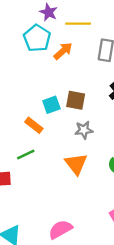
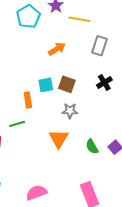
cyan pentagon: (37, 38) -> (28, 17), moved
orange arrow: (63, 51) -> (57, 49), moved
orange rectangle: (34, 125) -> (28, 100), turned 35

